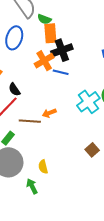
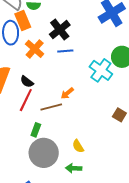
orange rectangle: (50, 33) -> (23, 21), moved
orange cross: (44, 61) -> (35, 49), moved
green arrow: (32, 186) -> (74, 168), turned -42

